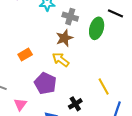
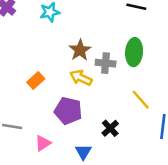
gray cross: (70, 17) -> (106, 63), moved
green ellipse: (97, 28) -> (134, 52), moved
pink triangle: (20, 104) -> (43, 143), turned 32

